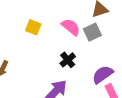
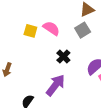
pink semicircle: (71, 27) -> (51, 28), moved

